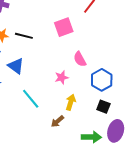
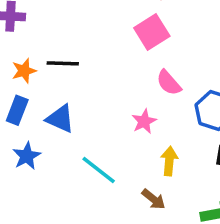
pink square: (64, 27) -> (152, 32), moved
brown arrow: (57, 121) -> (153, 199), turned -88

